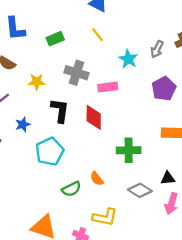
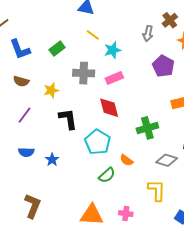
cyan star: (128, 59) -> (112, 50), moved, turned -30
black L-shape: (60, 110) -> (68, 119), moved
blue star: (23, 124) -> (52, 160), moved
cyan pentagon: (50, 152) -> (98, 142), moved
yellow L-shape: (105, 217) -> (157, 190), moved, turned -85

